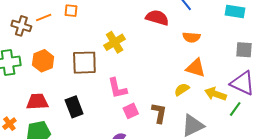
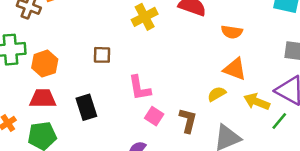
yellow cross: (115, 42) -> (145, 17), moved
orange hexagon: (43, 61) -> (45, 64), moved
brown square: (84, 63) -> (102, 55), size x0.6
pink square: (131, 111) -> (154, 116), turned -35

